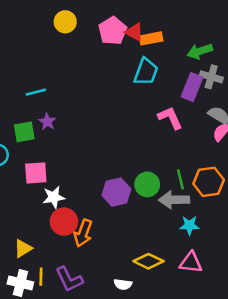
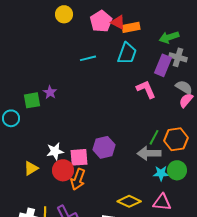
cyan line: (36, 92) -> (88, 58), moved
pink square: (36, 173) -> (79, 157), moved
green line: (180, 179) -> (154, 137), turned 42
green circle: (147, 184) -> (177, 170), moved
yellow triangle: (23, 248) -> (31, 168), moved

